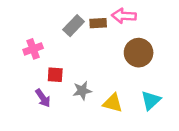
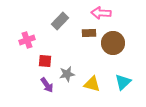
brown rectangle: (98, 23) -> (89, 33), moved
purple arrow: (43, 98) -> (47, 85), moved

